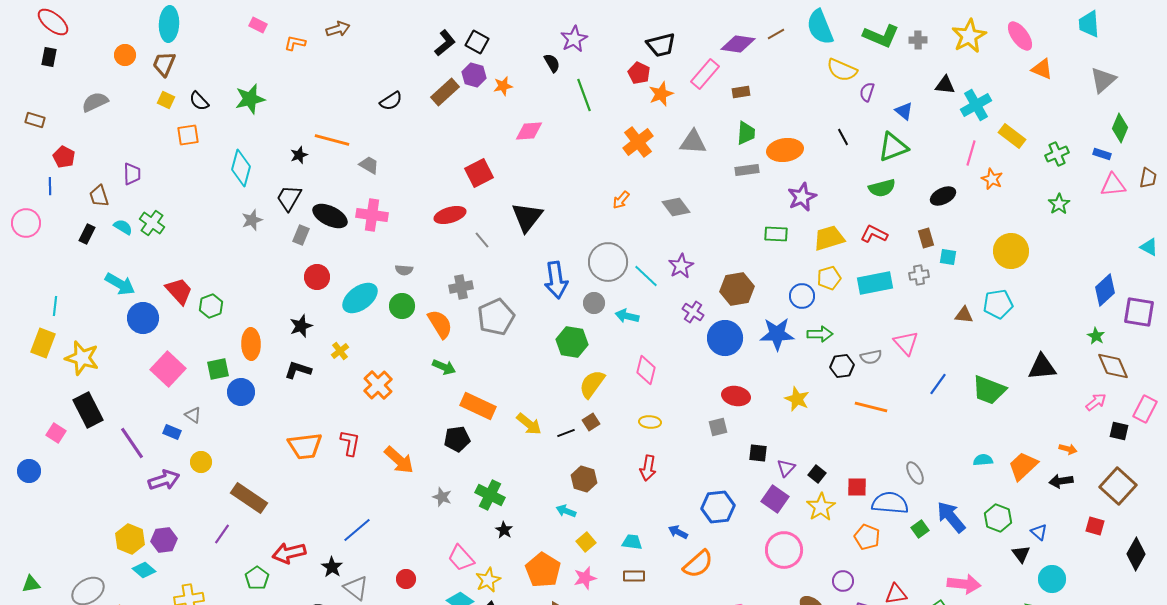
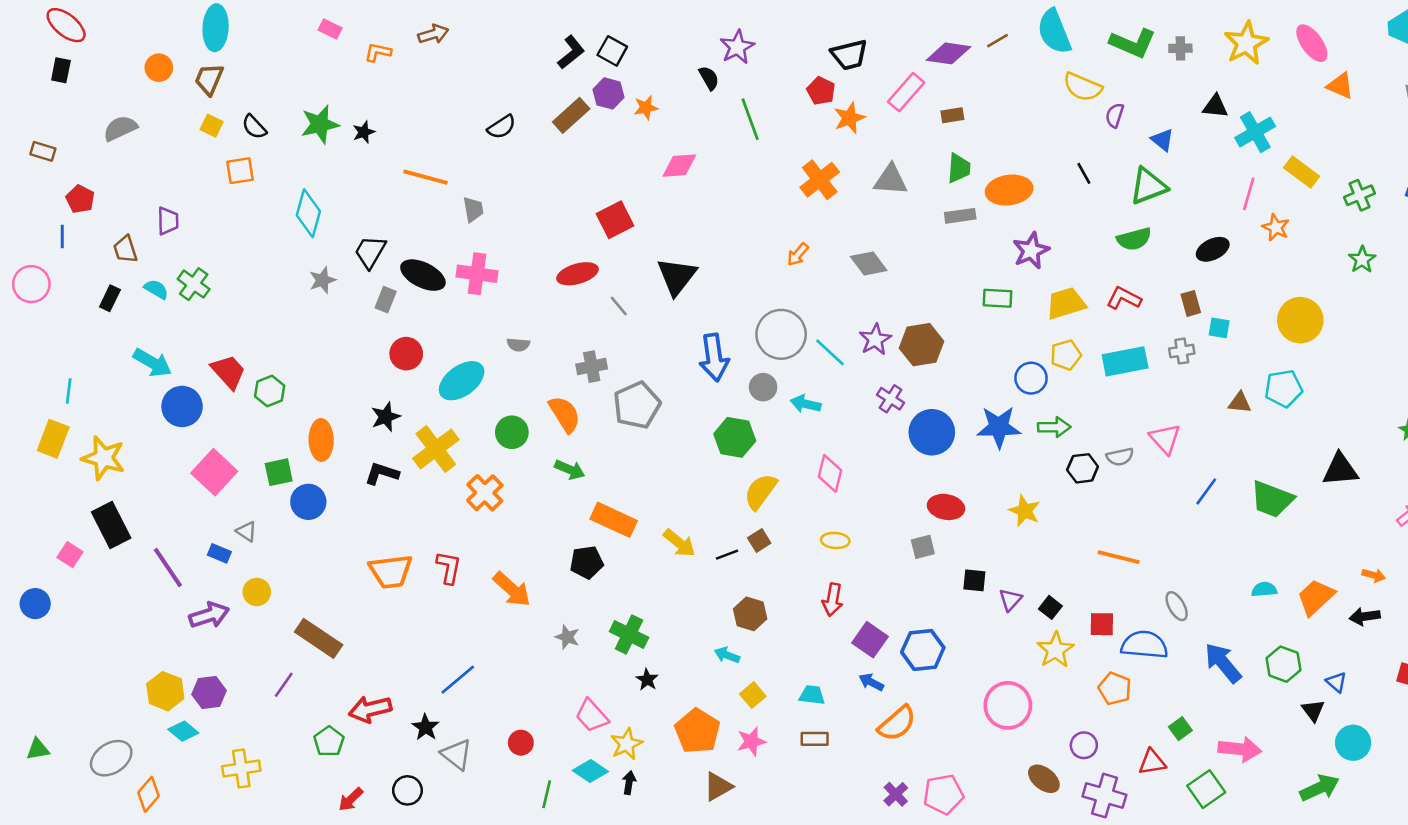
black star: (299, 155) -> (364, 132), moved
gray trapezoid: (369, 165) -> (473, 209), turned 50
brown hexagon: (737, 289) -> (922, 345), moved
green circle: (402, 306) -> (512, 432), moved
yellow cross: (340, 351) -> (436, 449), size x2.0
orange line: (871, 407) -> (1119, 557), moved
purple square: (775, 499) -> (870, 640), moved
green square: (920, 529) -> (1180, 729), moved

